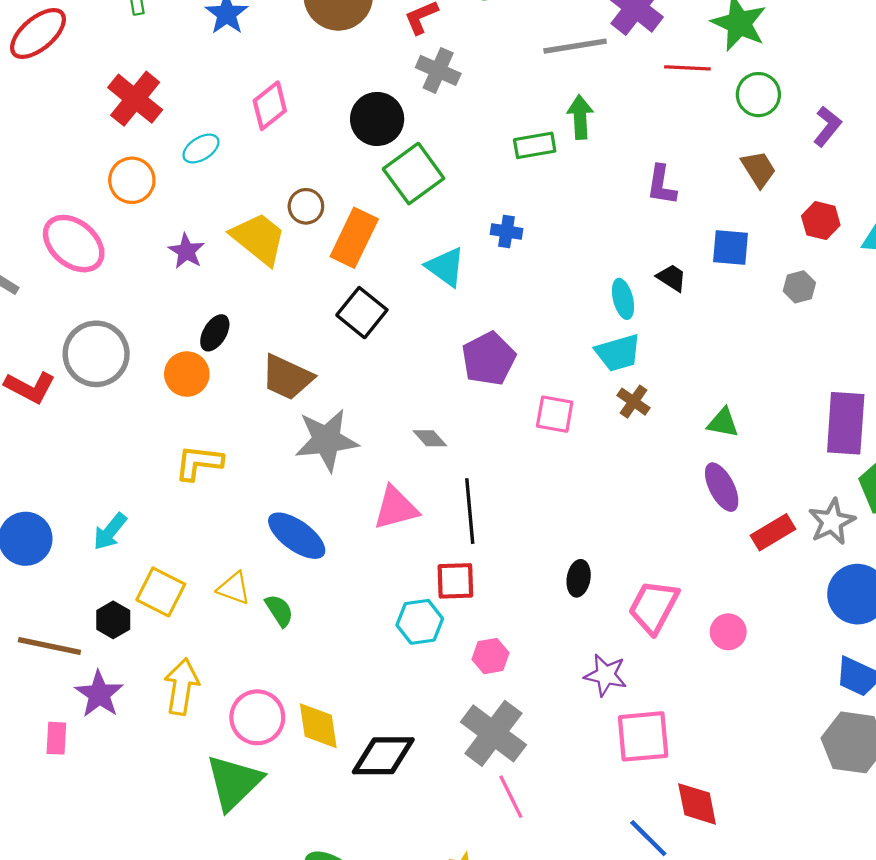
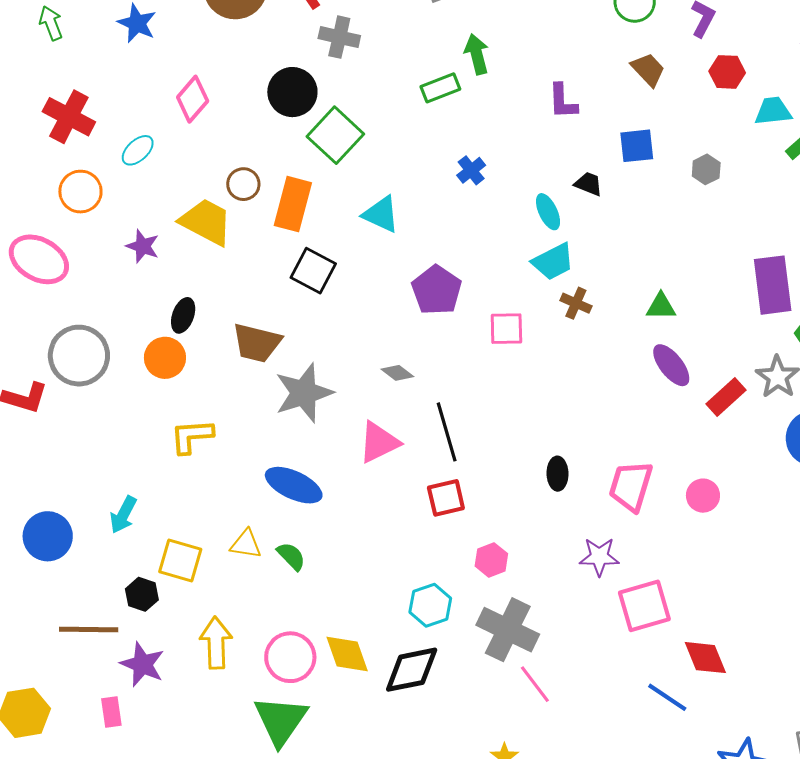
red hexagon: (821, 221) -> (727, 72), moved
blue cross: (507, 231) -> (471, 170), moved, turned -36
cyan hexagon: (420, 622) -> (430, 605), moved

